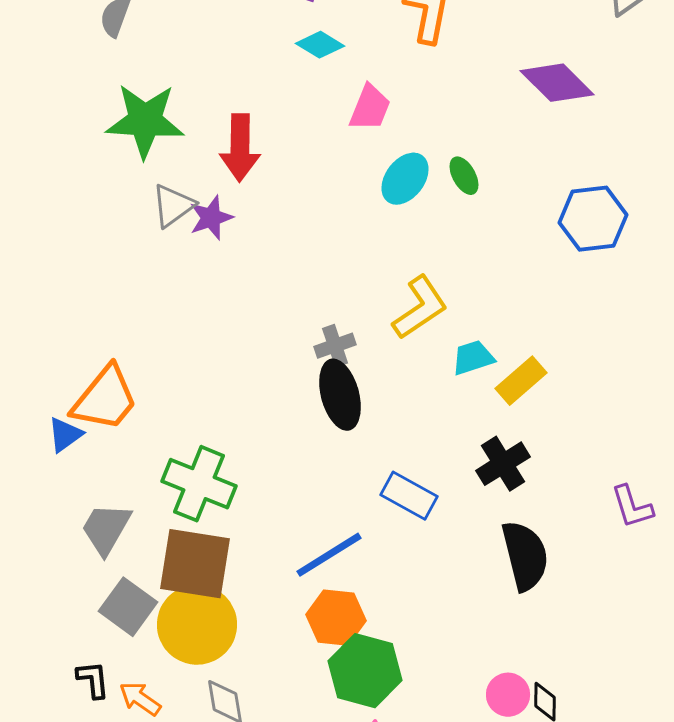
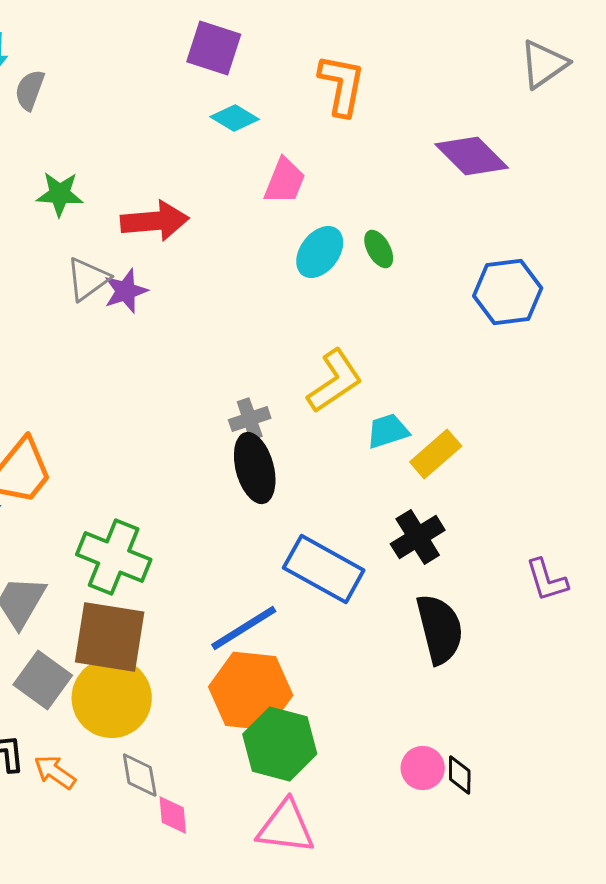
green star: (145, 121) -> (60, 194), size x0.6
red arrow: (240, 148) -> (155, 221), turned -96
blue rectangle: (409, 496) -> (324, 569), size x1.4
orange hexagon: (336, 618) -> (251, 691), size x1.4

